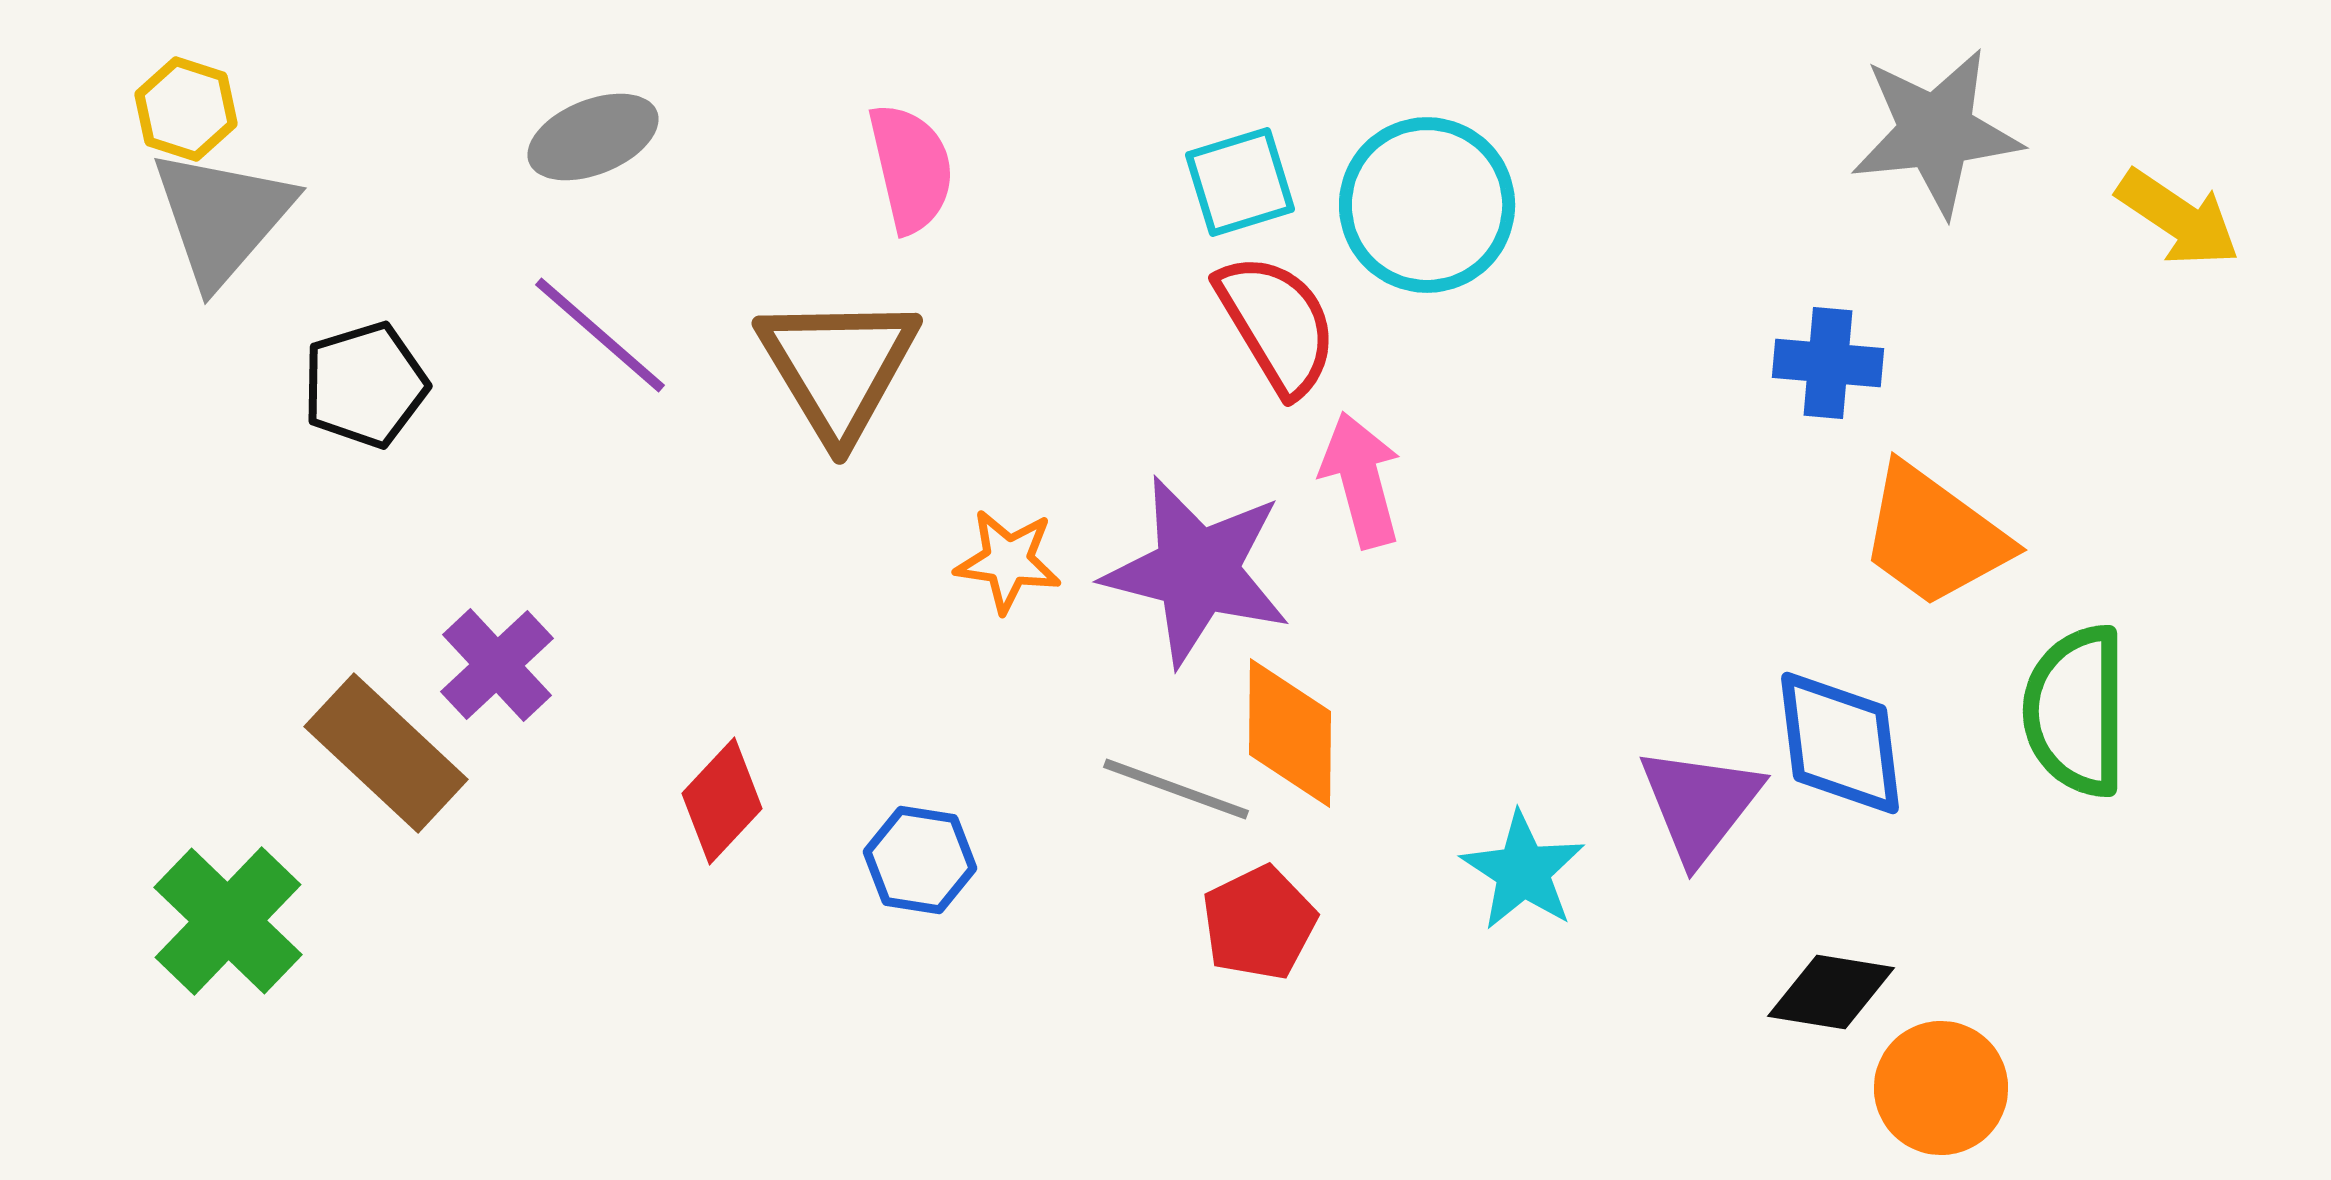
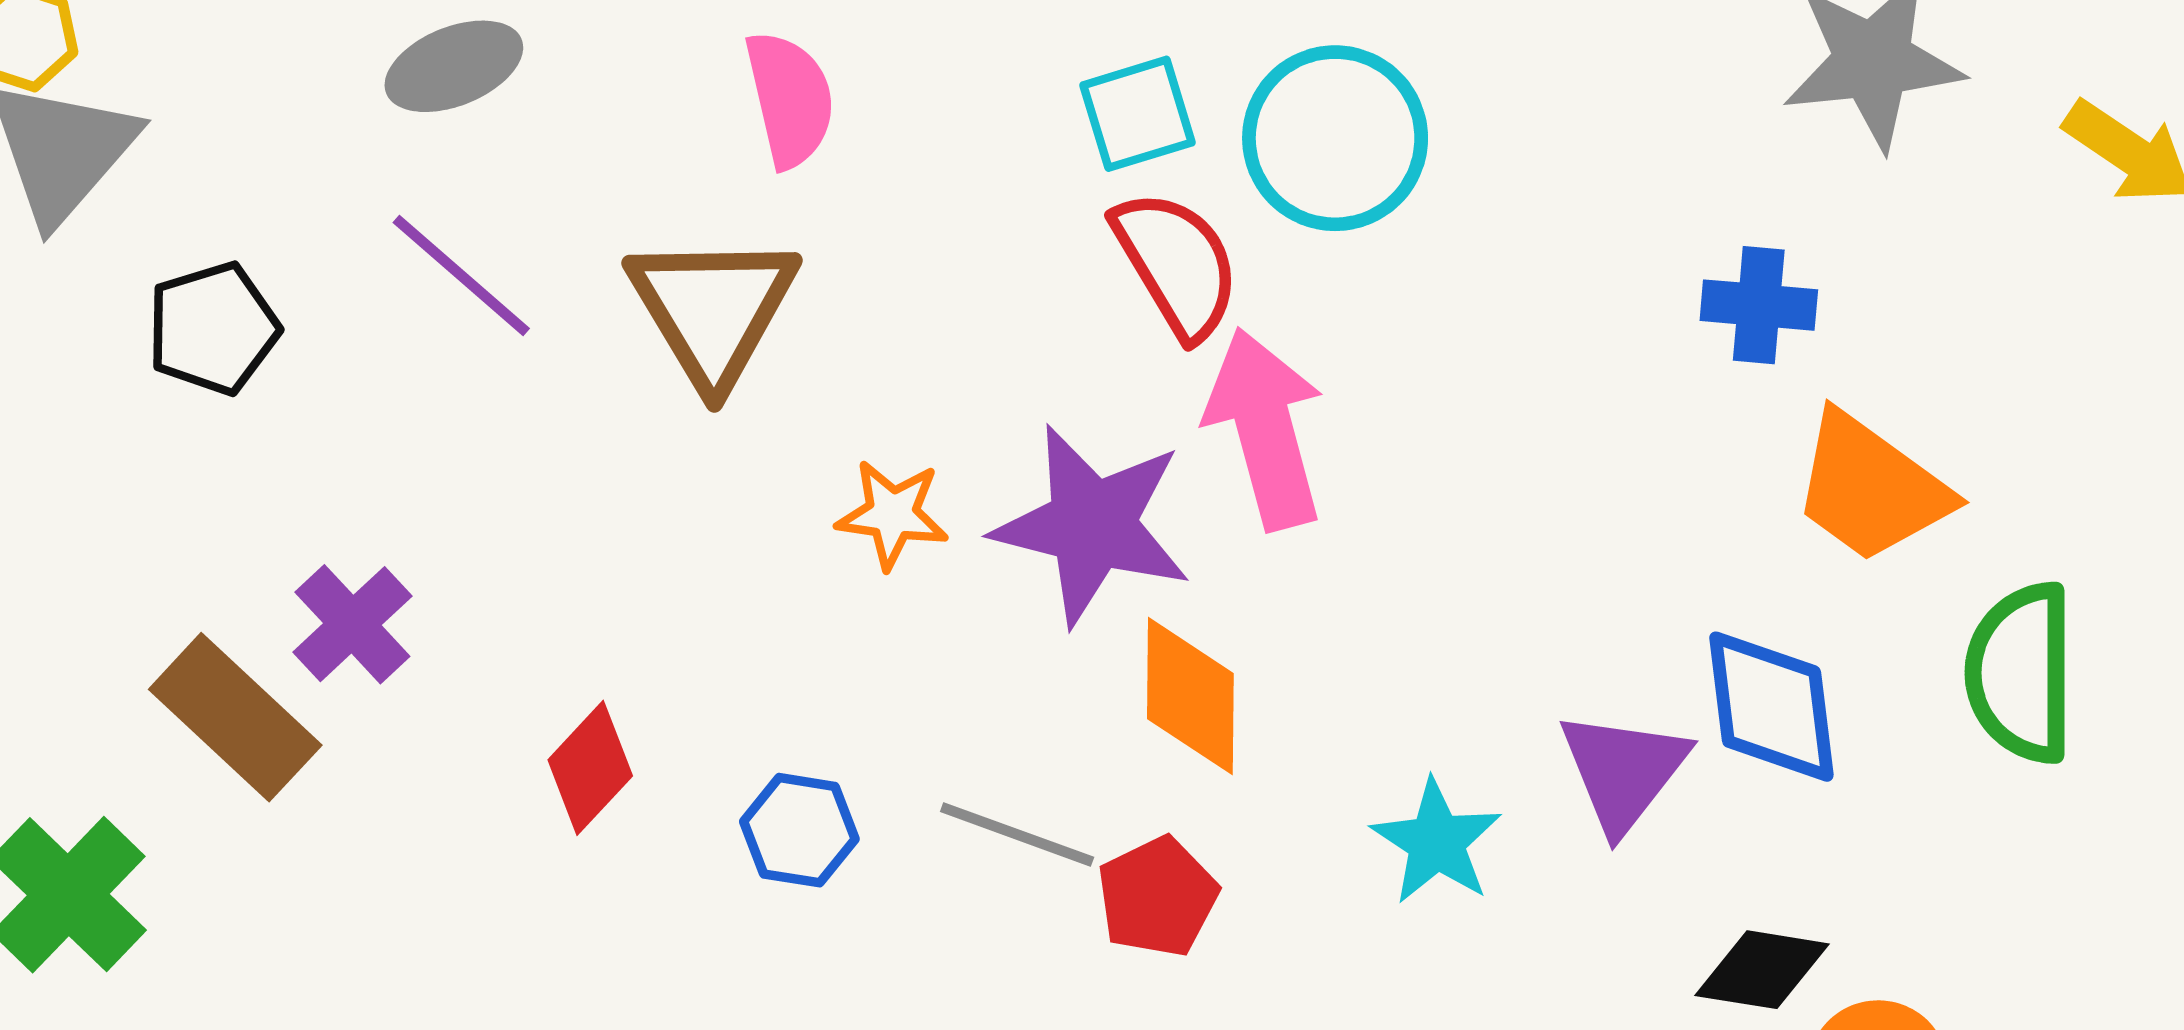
pink arrow: (1361, 480) -> (1265, 429), size x1.4
gray line: (1176, 789) -> (1017, 834), moved

